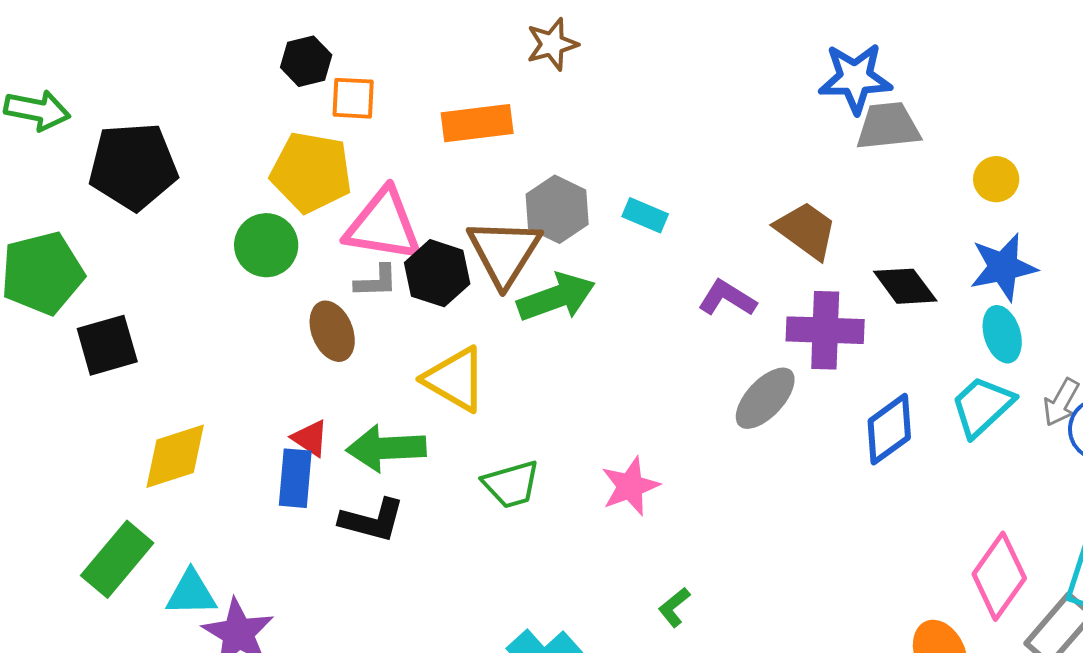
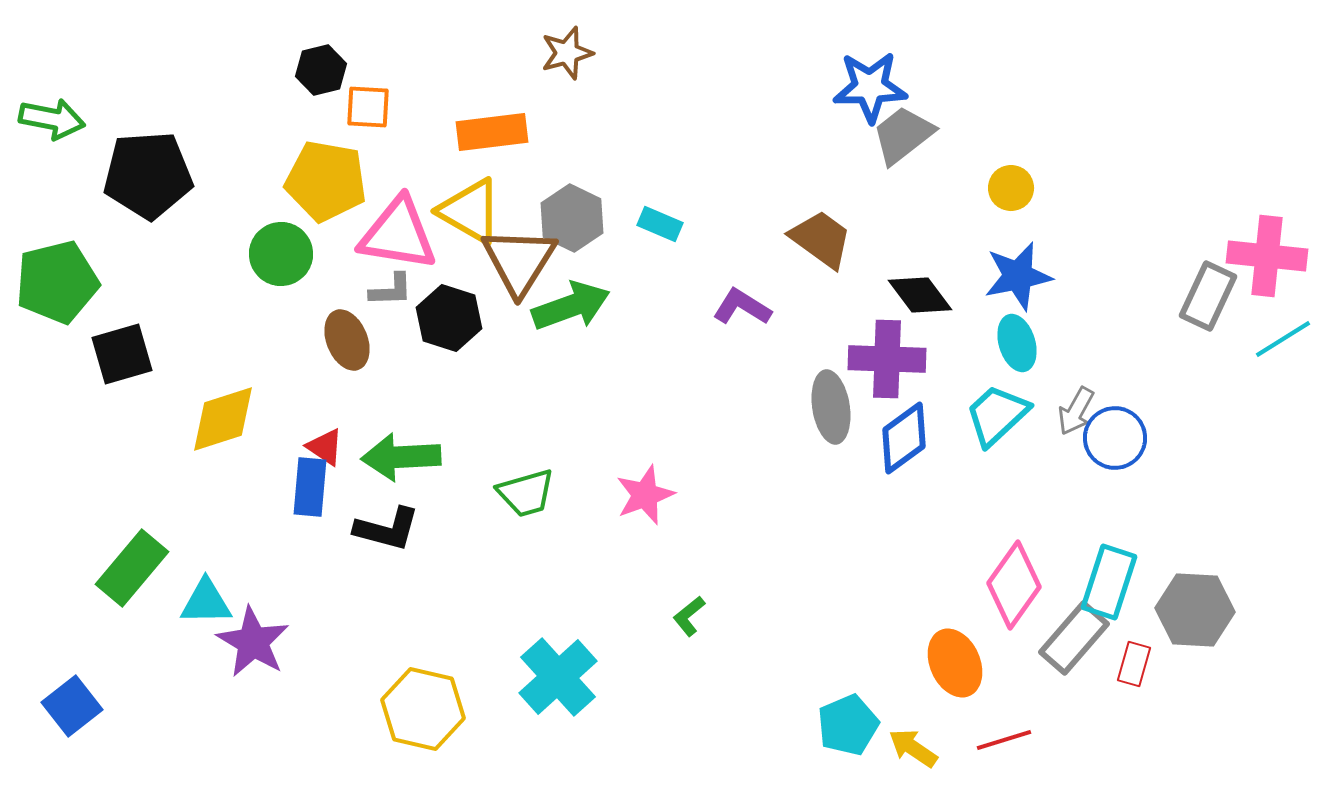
gray trapezoid: (888, 126) -> (903, 135), turned -32
black hexagon: (437, 273) -> (449, 318), moved
purple cross: (825, 330) -> (887, 359), moved
yellow triangle: (455, 379) -> (470, 211), moved
gray ellipse: (765, 398) -> (831, 407), moved, turned -52
yellow diamond: (175, 456) -> (223, 419), moved

